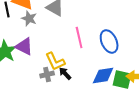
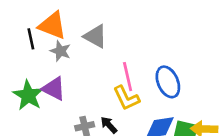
yellow L-shape: (55, 62) -> (126, 98), moved

